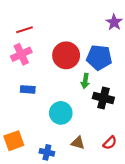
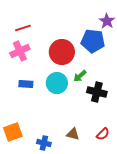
blue pentagon: (99, 57) -> (93, 41), moved
green arrow: (85, 81) -> (80, 76), turned 40
cyan circle: (61, 113) -> (57, 83), moved

